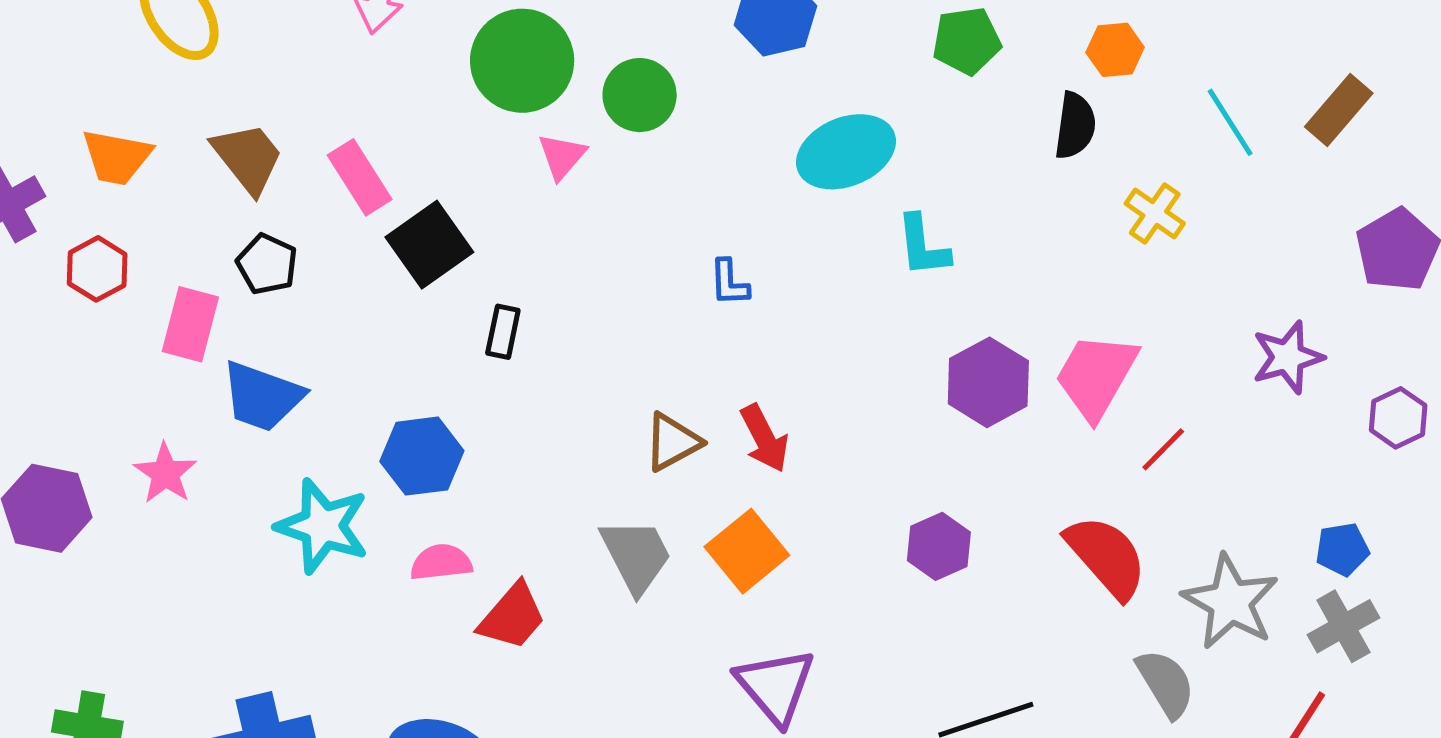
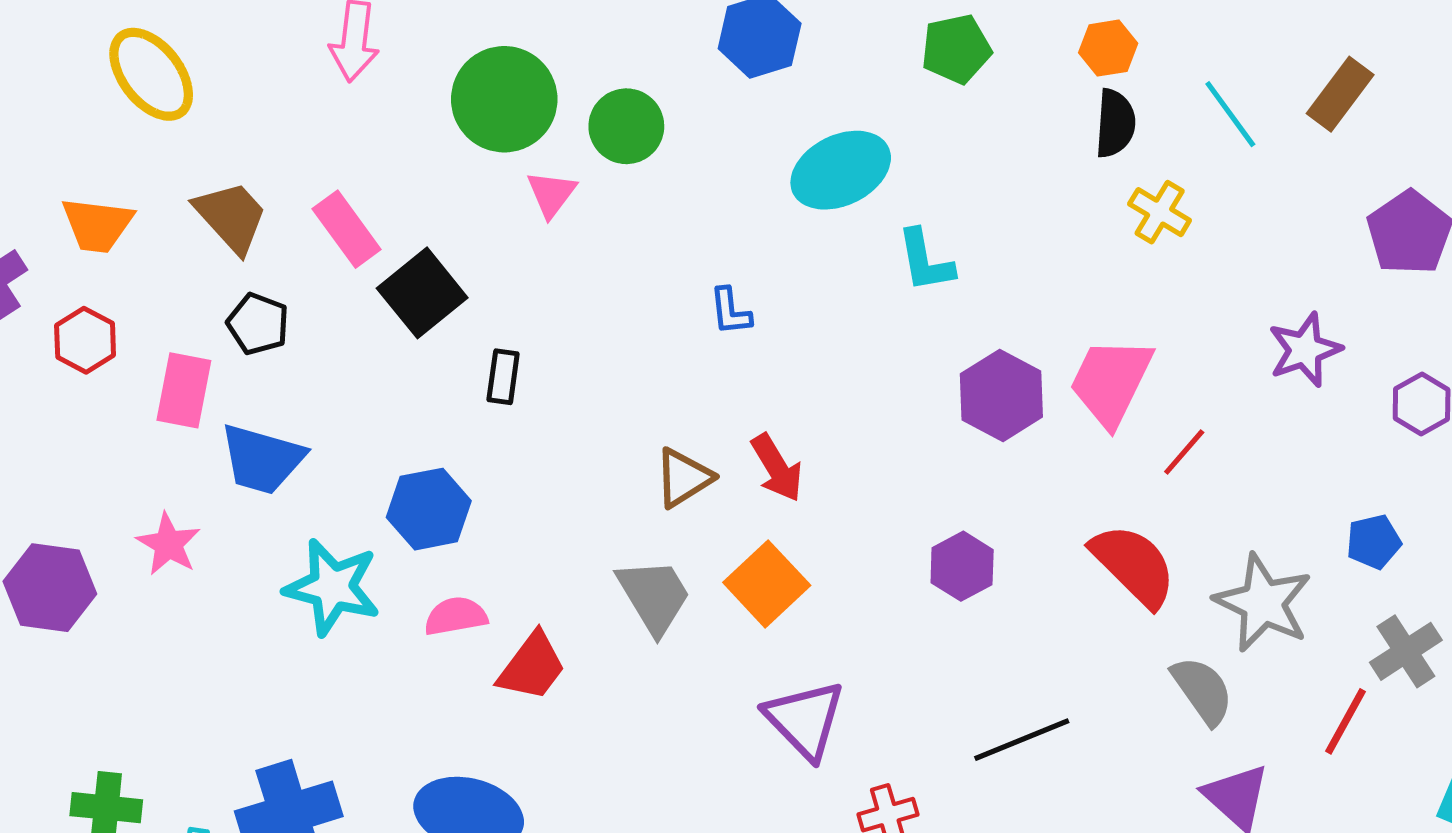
black semicircle: (1075, 126) -> (1115, 123), moved
gray cross: (1343, 626) -> (1406, 651), moved

